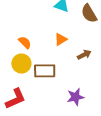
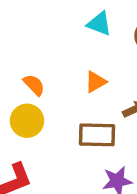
brown rectangle: (45, 71) -> (97, 135), moved

